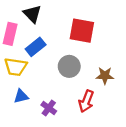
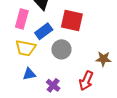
red square: (82, 31) -> (72, 20), moved
gray circle: (69, 66) -> (61, 49), moved

